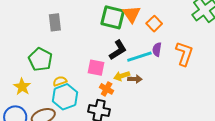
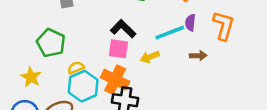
black L-shape: (118, 50) -> (123, 29), moved, turned -100
brown arrow: (135, 79) -> (198, 56), moved
orange cross: (107, 89) -> (115, 80), moved, size x1.6

